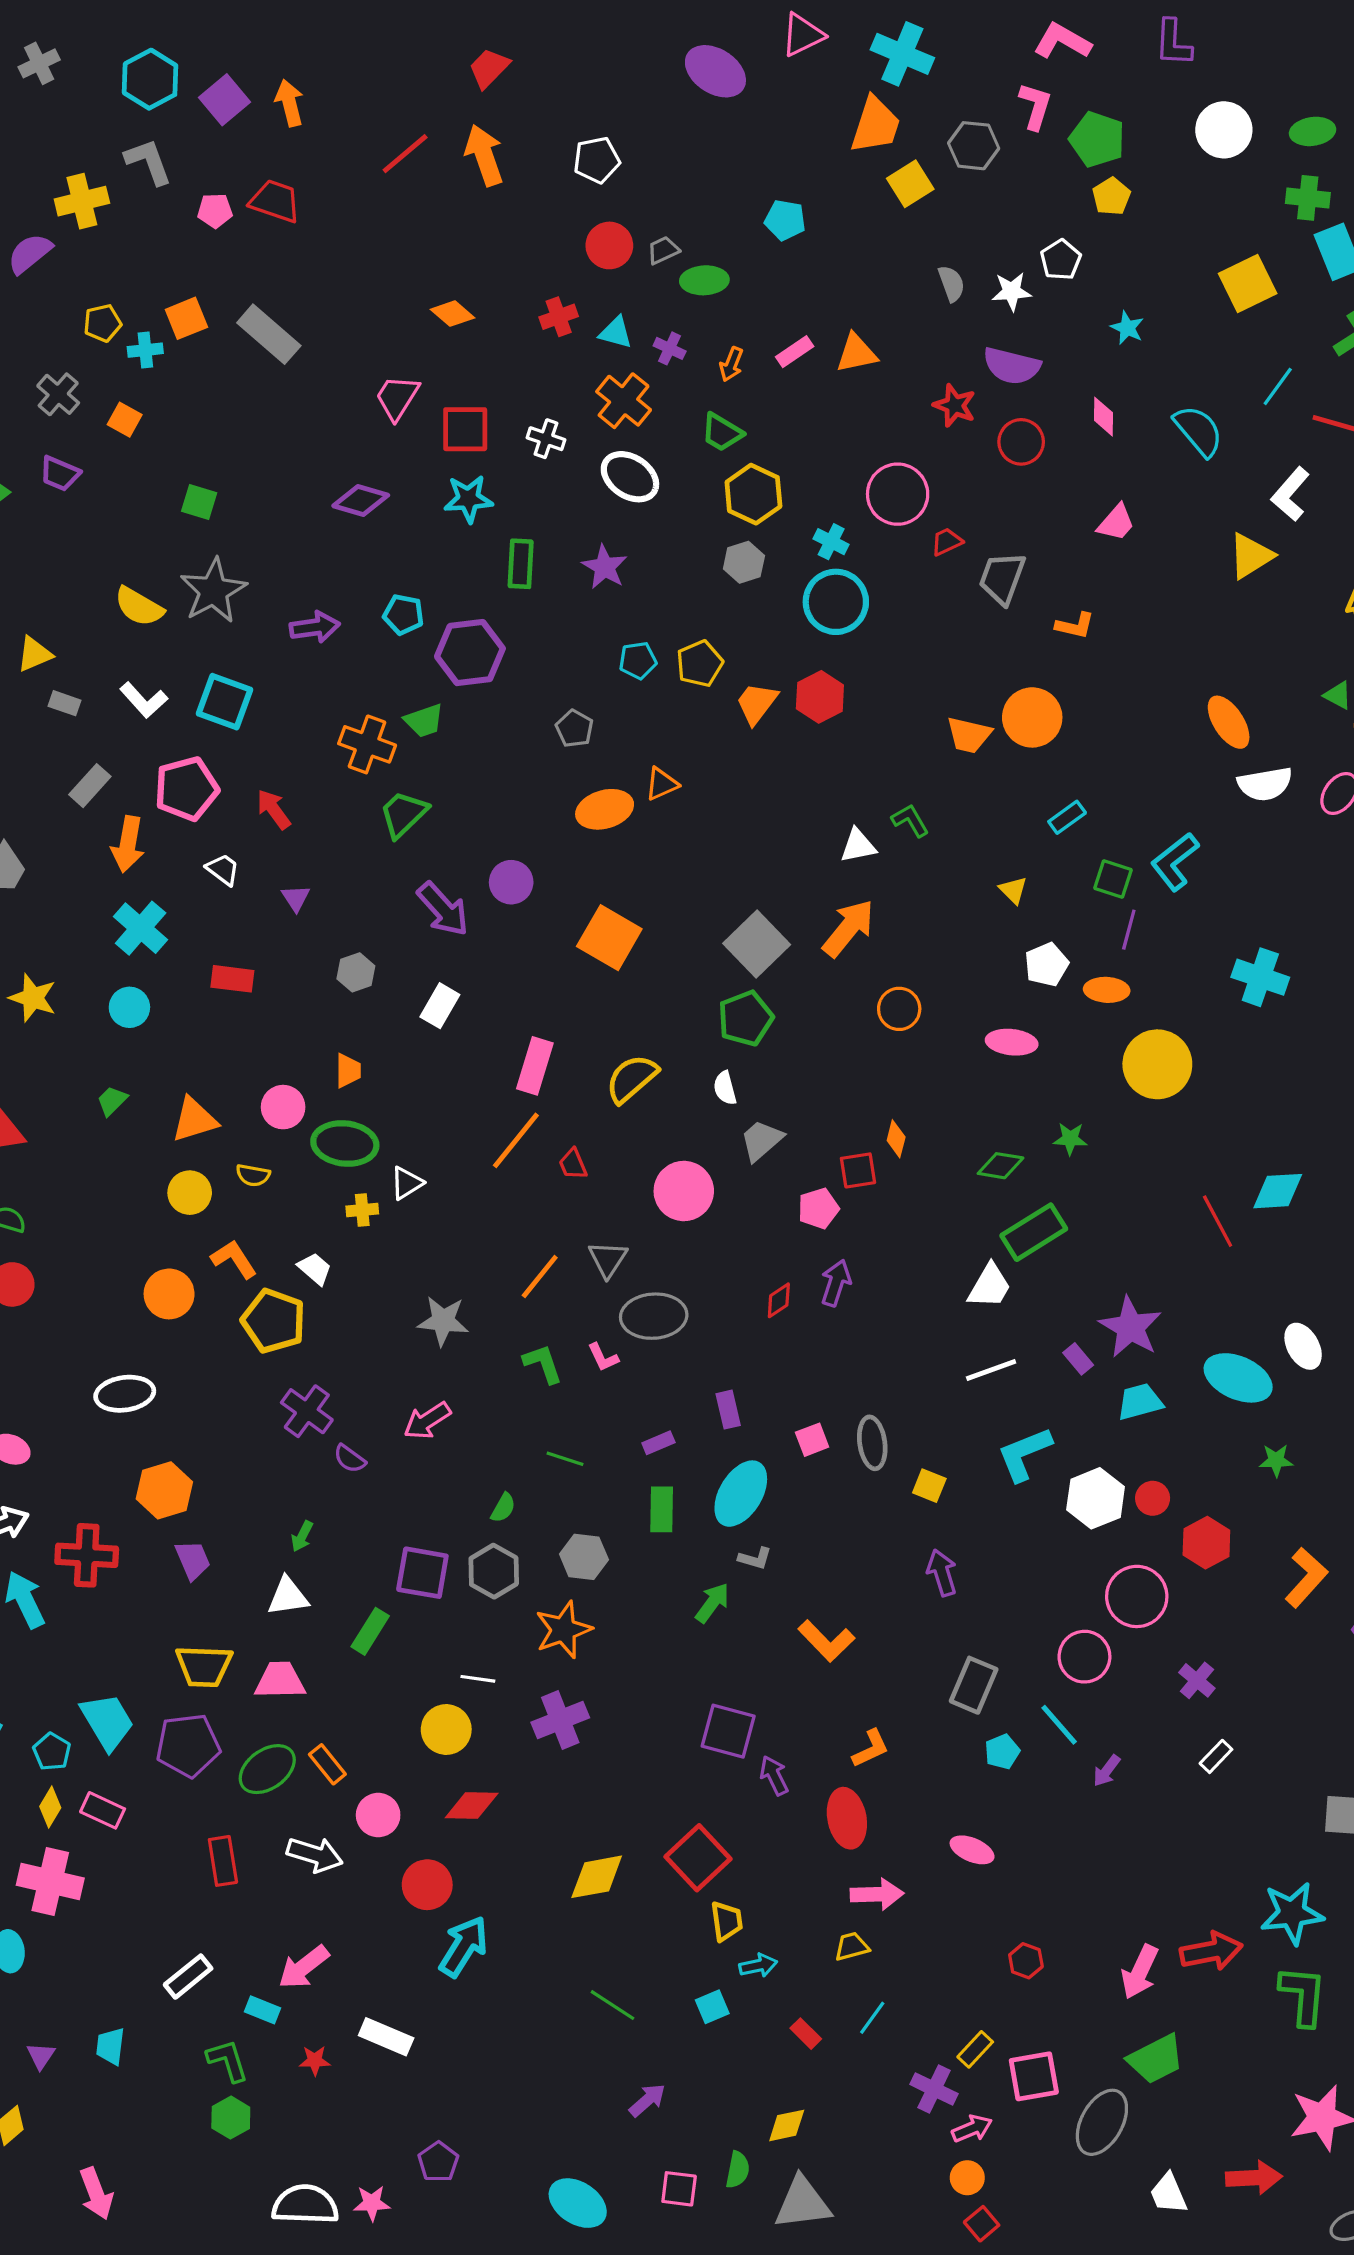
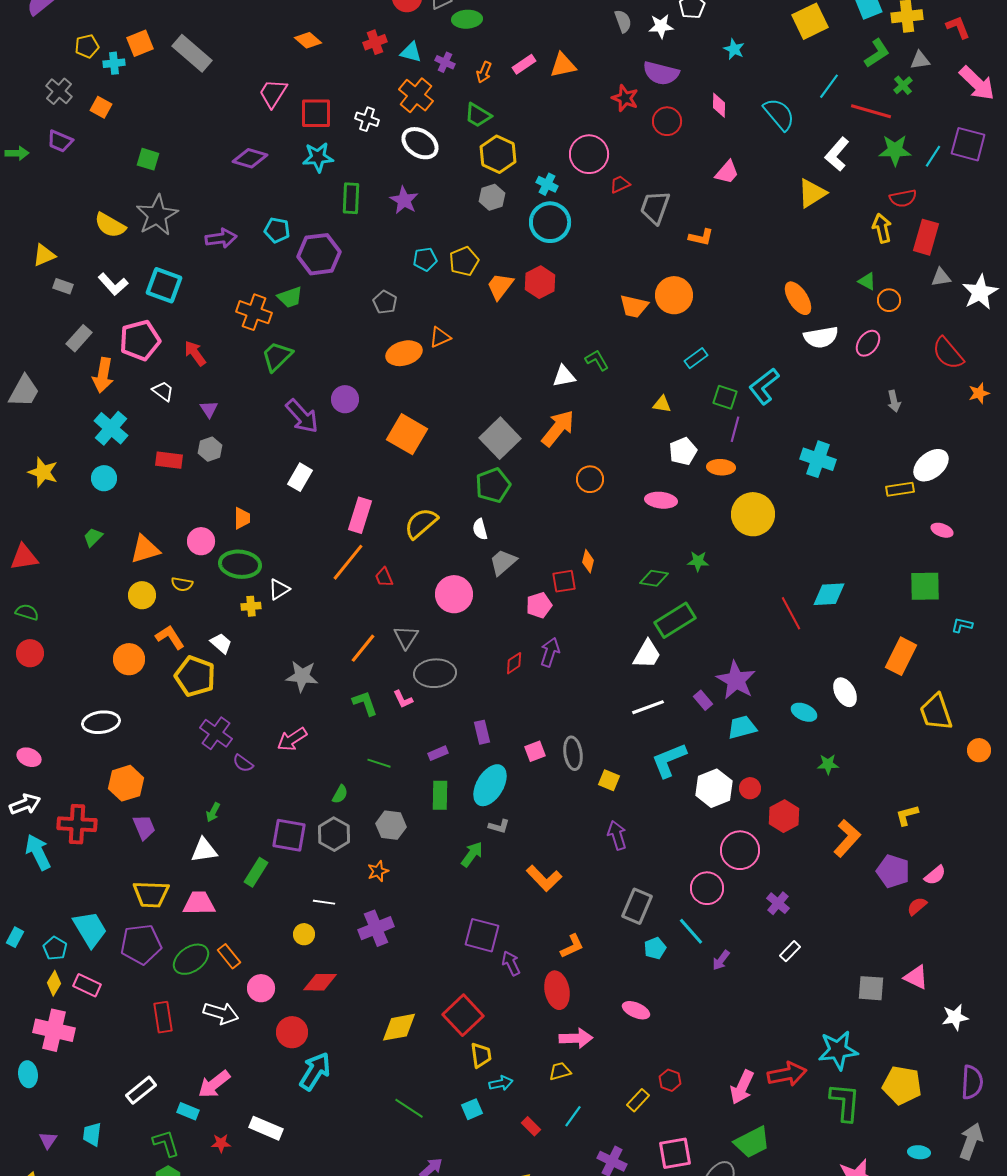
yellow triangle: (1013, 890) -> (662, 404), turned -36
gray hexagon: (356, 972) -> (210, 449), moved
cyan ellipse: (1238, 1378) -> (804, 712), size x0.6
orange star: (563, 1630) -> (378, 871), size x0.6
yellow circle: (446, 1730) -> (304, 934), size x0.7
yellow rectangle: (975, 2049) -> (638, 1100), moved

